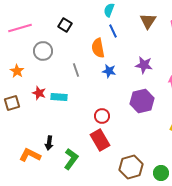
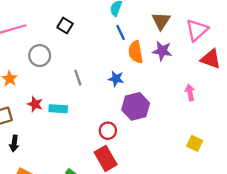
orange semicircle: (98, 48) -> (136, 52), moved
purple star: (144, 65) -> (162, 51), moved
purple hexagon: (142, 101) -> (136, 106), moved
black arrow: (49, 143) -> (14, 143), moved

